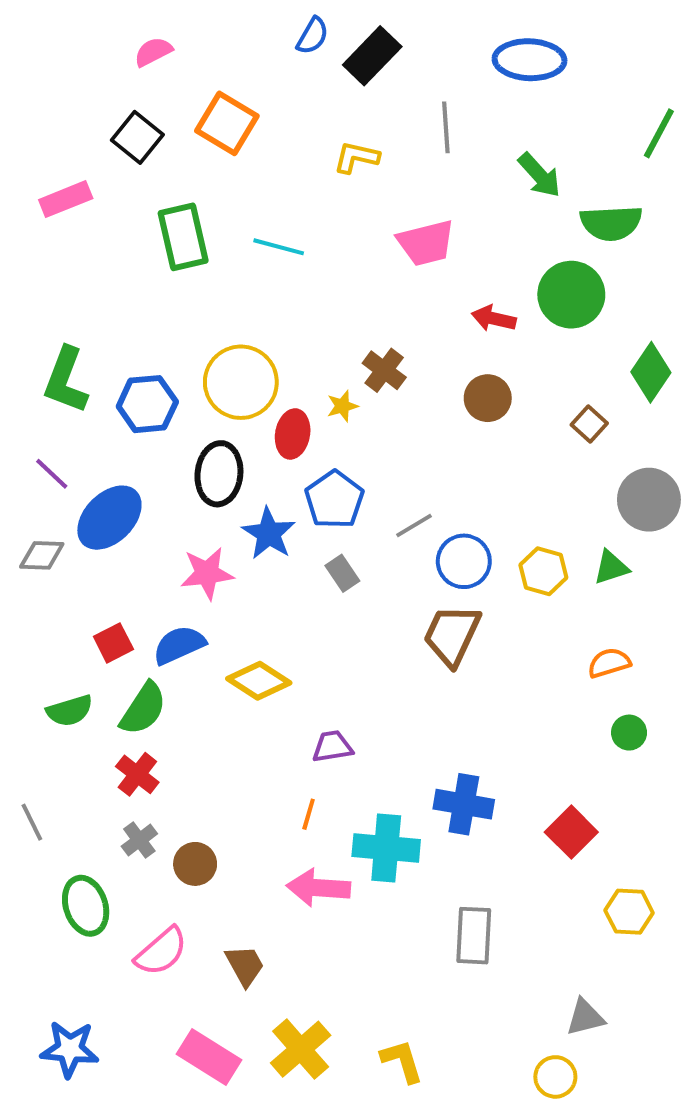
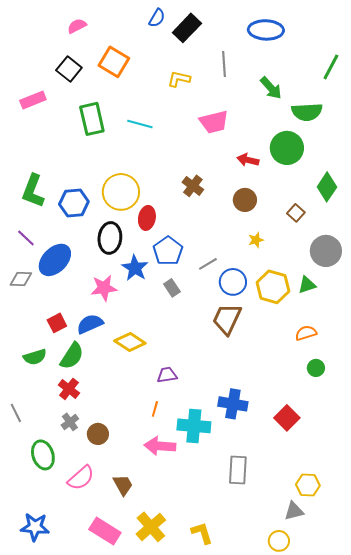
yellow star: (342, 406) -> (256, 240), moved
yellow hexagon: (543, 571) -> (273, 287), size x1.4
yellow hexagon: (629, 912) -> (308, 485), moved

